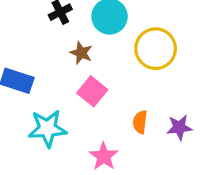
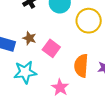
brown star: (81, 53) -> (29, 38), moved
orange semicircle: (140, 122) -> (81, 66), size x1.6

